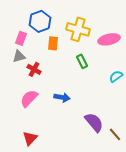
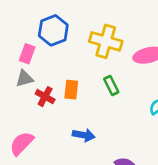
orange rectangle: (53, 43) -> (71, 90), moved
pink semicircle: (29, 98) -> (22, 143), moved

